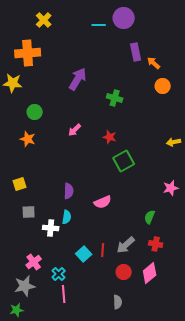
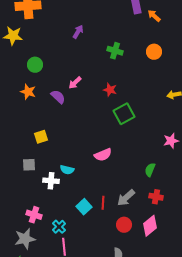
purple arrow: (78, 79) -> (78, 32), size x0.6
orange circle: (163, 86) -> (154, 52), moved
yellow square: (20, 184) -> (41, 137), moved
purple semicircle: (69, 191) -> (58, 97), moved, turned -49
cyan semicircle: (67, 217) -> (67, 170), turned 96
pink cross: (34, 262) -> (34, 215), turned -35

